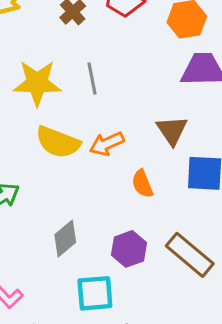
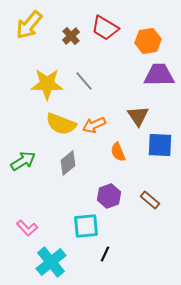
gray line: (92, 79) -> (84, 81), turned -30
gray diamond: (65, 239) -> (68, 163), moved
brown rectangle: (190, 255) -> (150, 200), size x0.6

